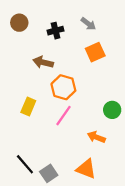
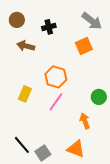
gray arrow: (88, 24) -> (92, 21), moved, size x1.5
brown arrow: (43, 62) -> (26, 46), moved
orange arrow: (96, 137) -> (85, 121), turned 49

